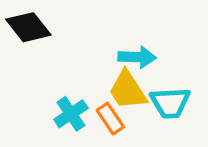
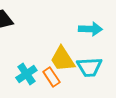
cyan arrow: (137, 57) -> (90, 29), moved

